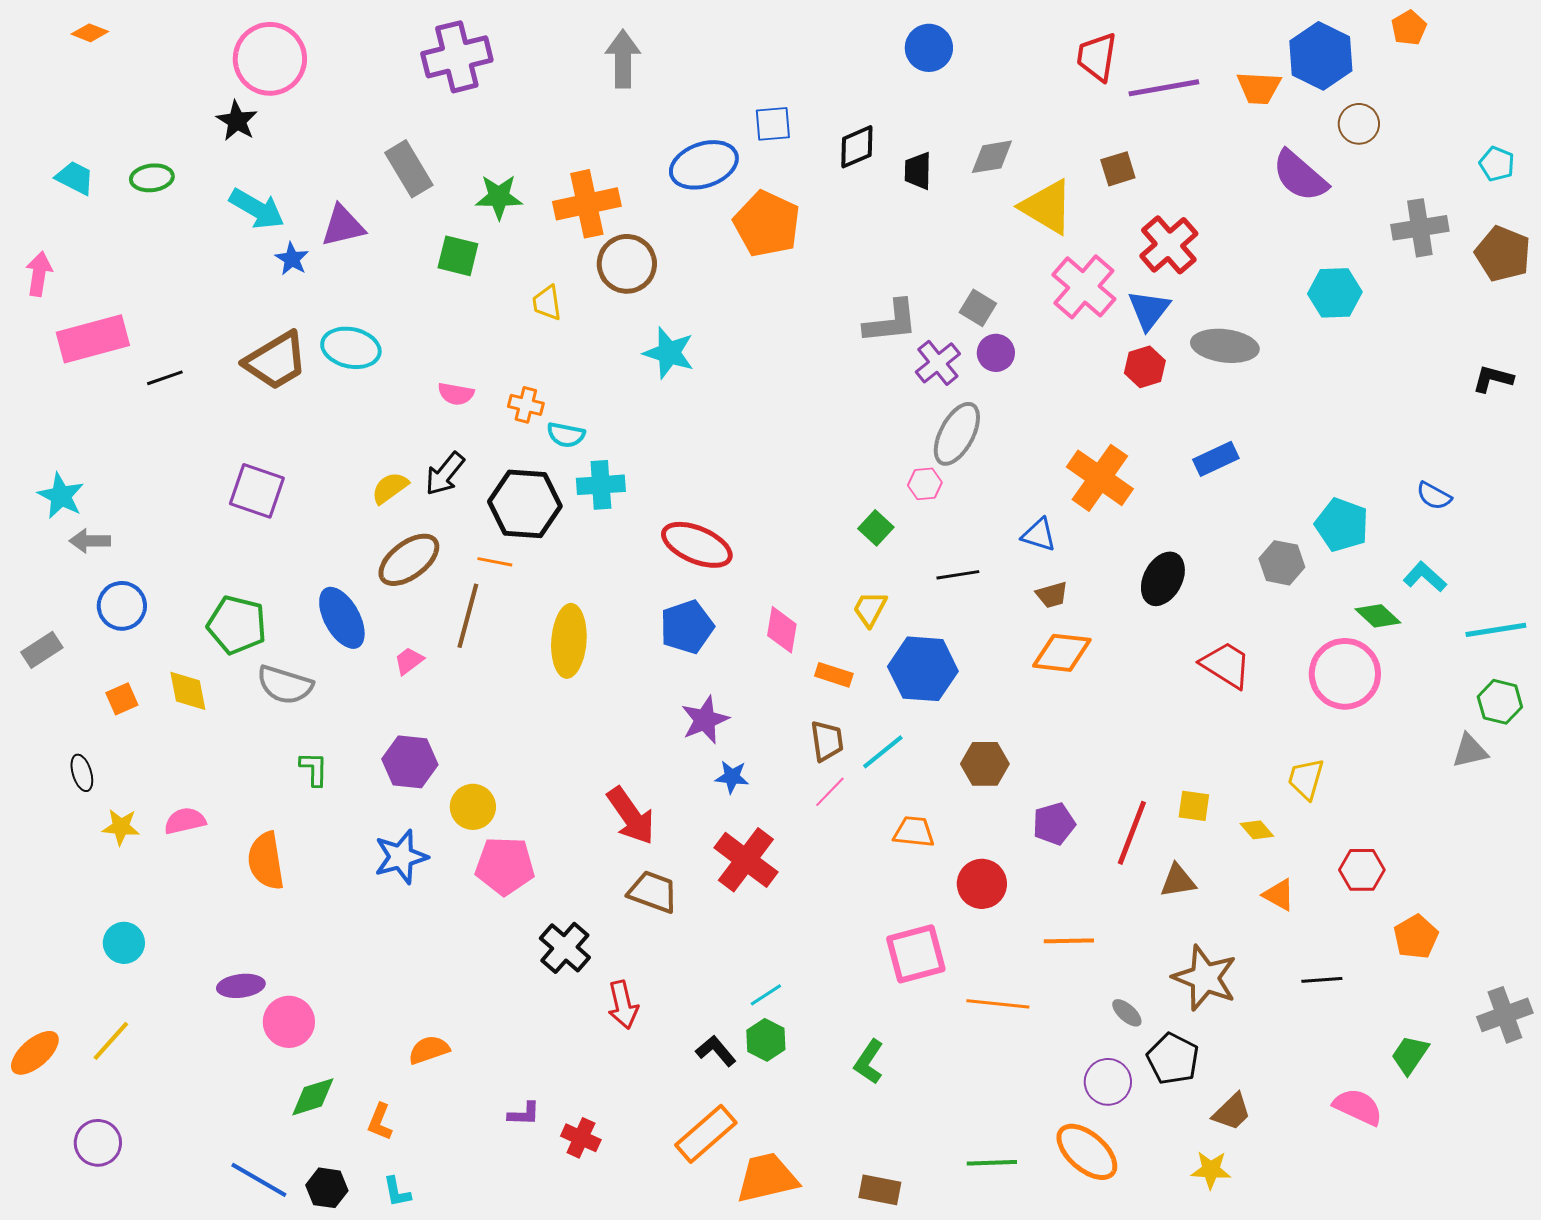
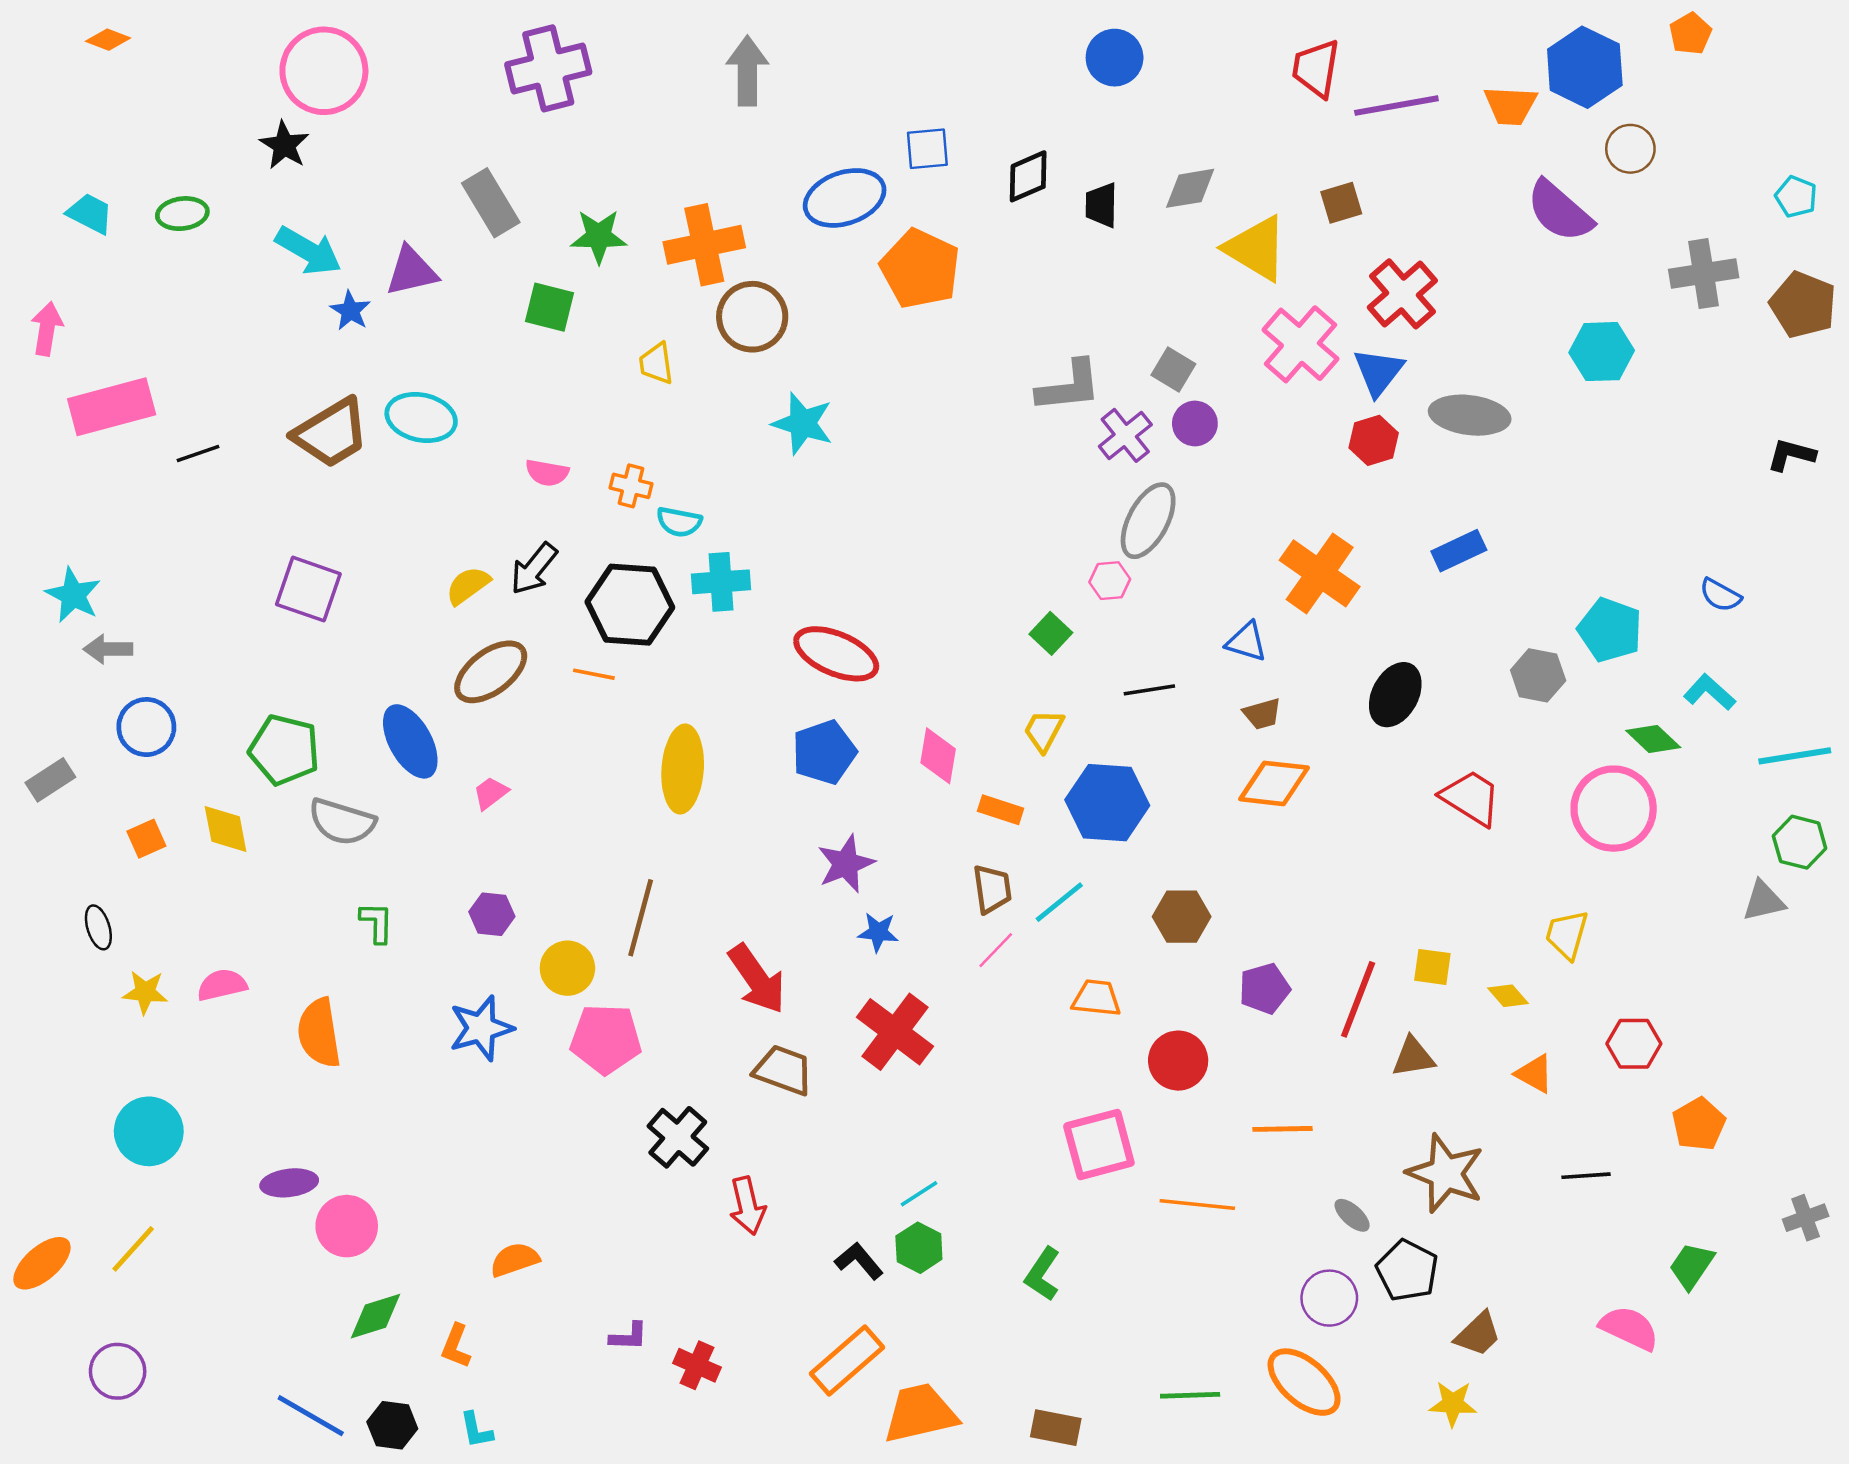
brown line: (468, 616) -> (641, 918), moved
purple hexagon: (410, 762) -> (492, 914), size x0.7
cyan circle: (124, 943) -> (149, 1131), size x1.4
gray cross: (1505, 1015) -> (1806, 1218), size x0.7

